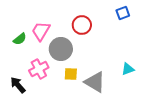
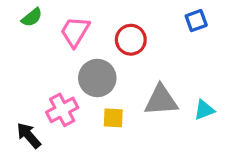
pink trapezoid: (41, 31) -> (75, 32), moved
green semicircle: (20, 39) -> (32, 17), moved
gray triangle: (95, 82) -> (161, 100), moved, turned -35

